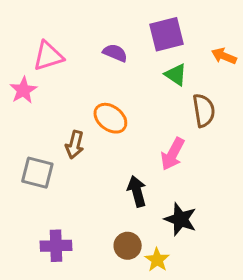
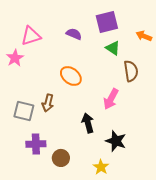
brown arrow: (75, 145) -> (48, 103), moved
purple cross: (56, 246) -> (36, 144), moved
brown circle: (128, 246) -> (61, 158), moved

